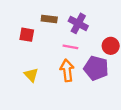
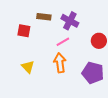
pink line: (70, 47) -> (63, 42), turned -40
purple pentagon: (96, 68) -> (93, 73), moved

